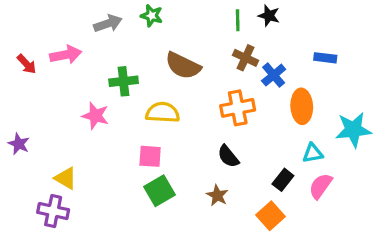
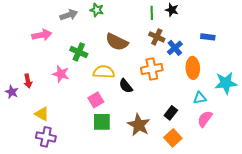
red arrow: (27, 64) -> (28, 81), moved, turned 32
green cross: (124, 81) -> (79, 52), turned 30
pink square: (150, 156) -> (96, 100), turned -35
black semicircle: (228, 156) -> (126, 86), moved
black rectangle: (283, 180) -> (171, 113), moved
green square: (159, 191) -> (102, 122), turned 30
brown star: (217, 195) -> (139, 125), size x1.6
purple cross: (53, 211) -> (46, 137), moved

